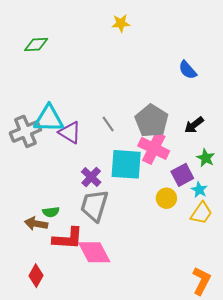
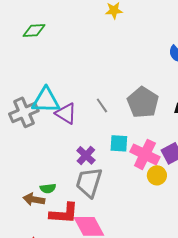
pink cross: (154, 148) -> (145, 154), moved
cyan square: (126, 164) -> (119, 143), size x0.6

